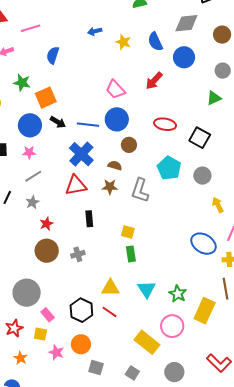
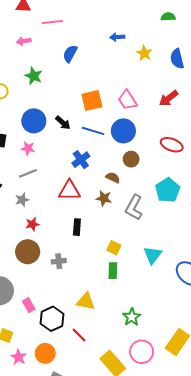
orange square: (46, 98) -> (92, 101), moved
blue cross: (81, 154) -> (81, 160), size x0.7
cyan triangle: (147, 289) -> (153, 255), moved
green star: (178, 294) -> (132, 317), moved
red line: (110, 312) -> (79, 335), moved
pink rectangle: (48, 315) -> (29, 305), moved

